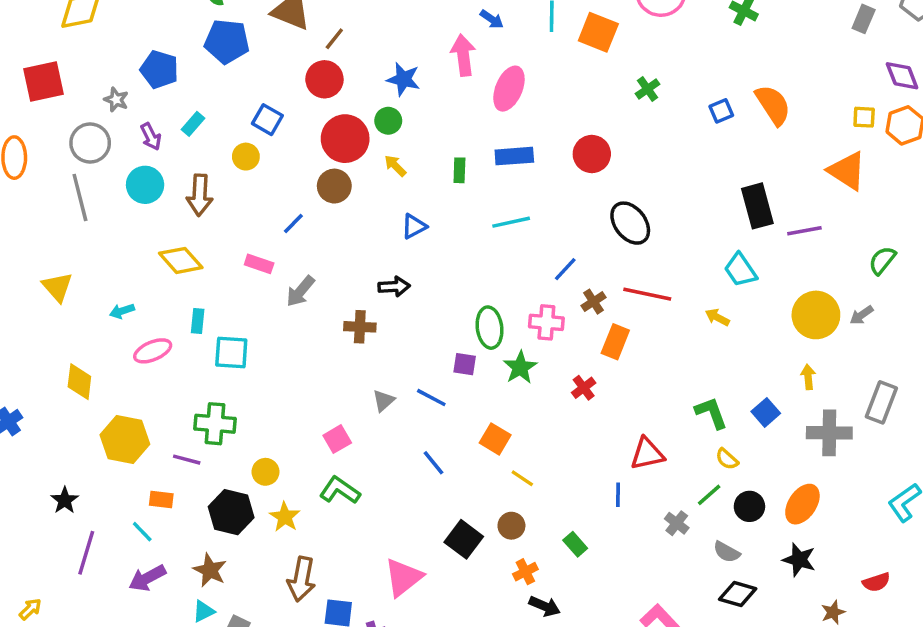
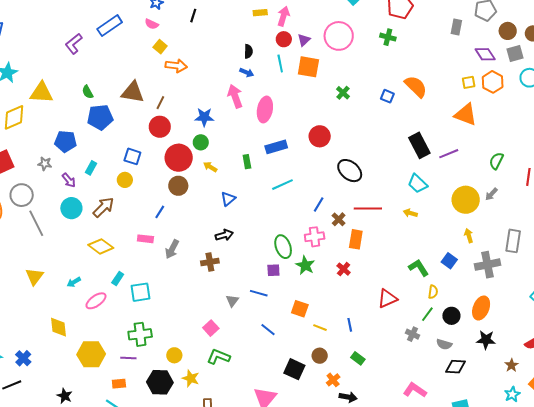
blue square: (721, 111) -> (387, 96), turned -32
gray circle: (90, 143) -> (22, 195), moved
brown arrow: (200, 195) -> (103, 207), turned -125
yellow triangle: (57, 287) -> (34, 276), turned 30
cyan rectangle: (198, 321) -> (118, 279), turned 40
yellow semicircle: (727, 459) -> (433, 292), turned -112
blue line: (618, 495) -> (350, 325), moved

